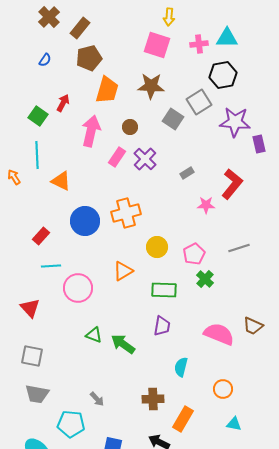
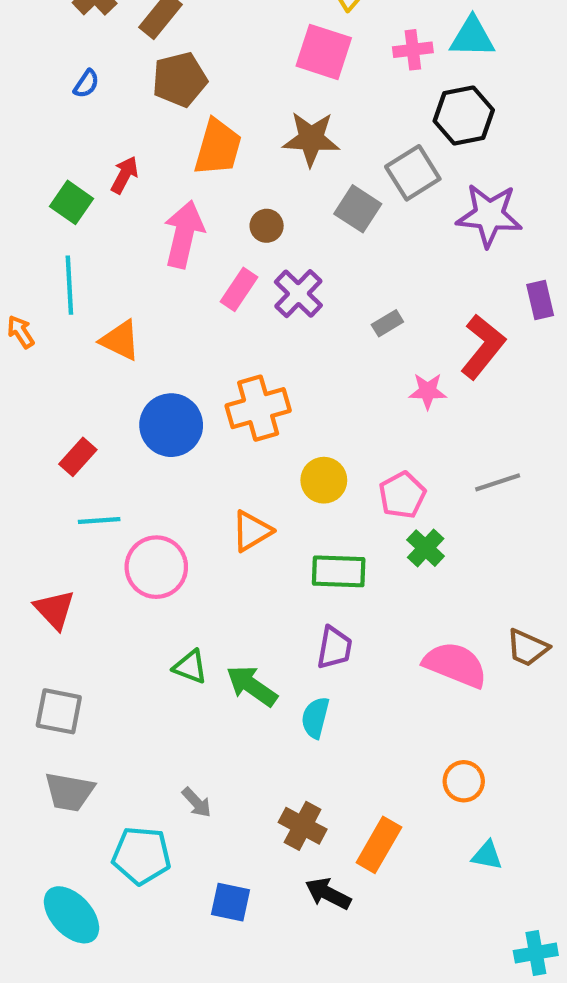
purple rectangle: (259, 144) -> (540, 300), moved
cyan semicircle: (181, 367) -> (315, 718), moved
brown cross: (153, 399) -> (303, 826), moved, turned 30

